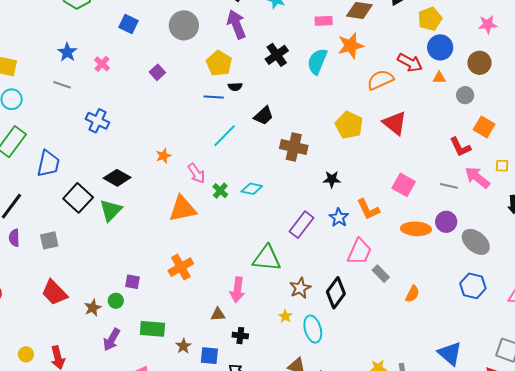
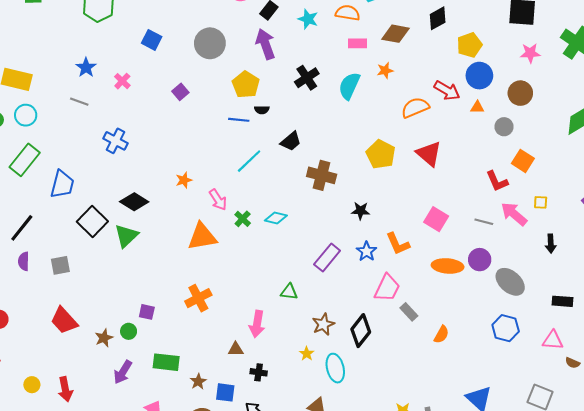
orange star: (351, 46) -> (385, 70), size x0.6
green triangle: (267, 258) -> (289, 292), size x0.6

